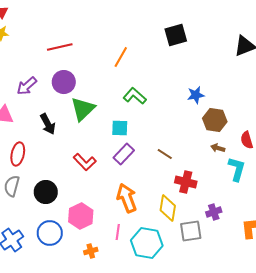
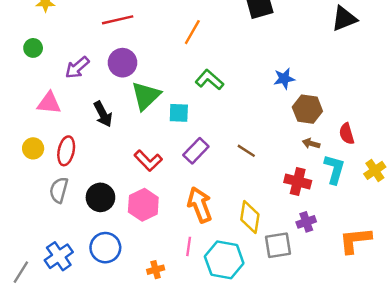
cyan square: (120, 128) -> (179, 113), moved
red cross: (186, 182) -> (298, 181), moved
pink hexagon: (81, 216) -> (143, 205), moved

